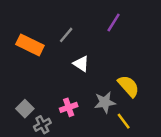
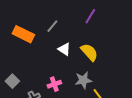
yellow semicircle: (129, 86) -> (89, 52), moved
gray square: (25, 109) -> (12, 81), moved

